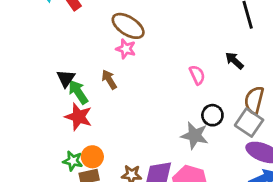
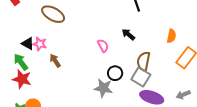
pink star: (126, 49) -> (40, 44), moved
black triangle: (66, 78) -> (28, 44), moved, turned -32
brown arrow: (109, 80) -> (55, 61), moved

